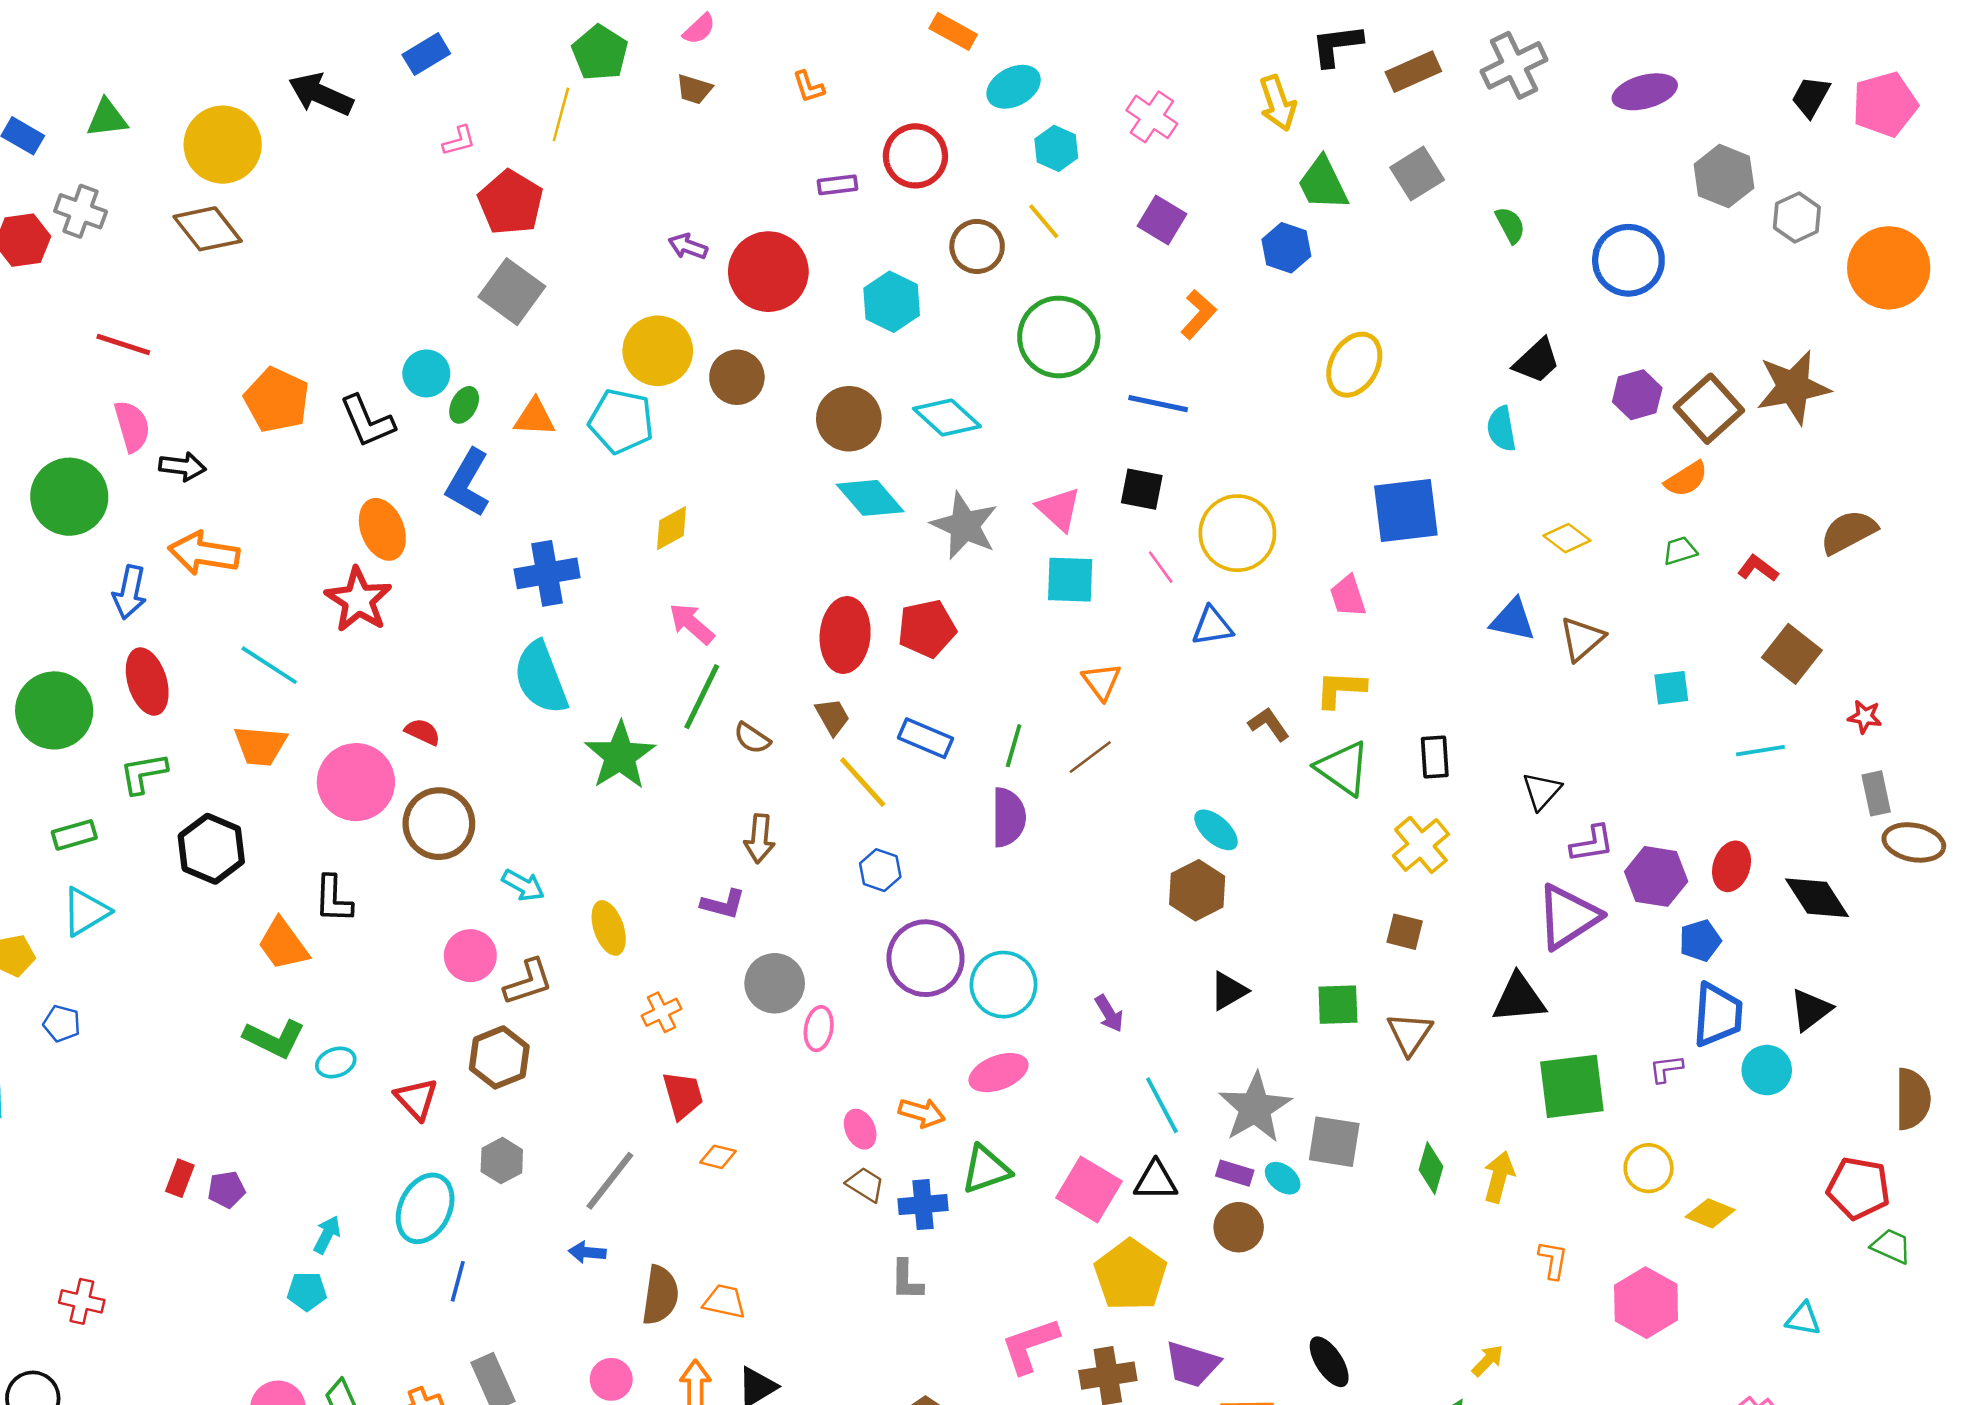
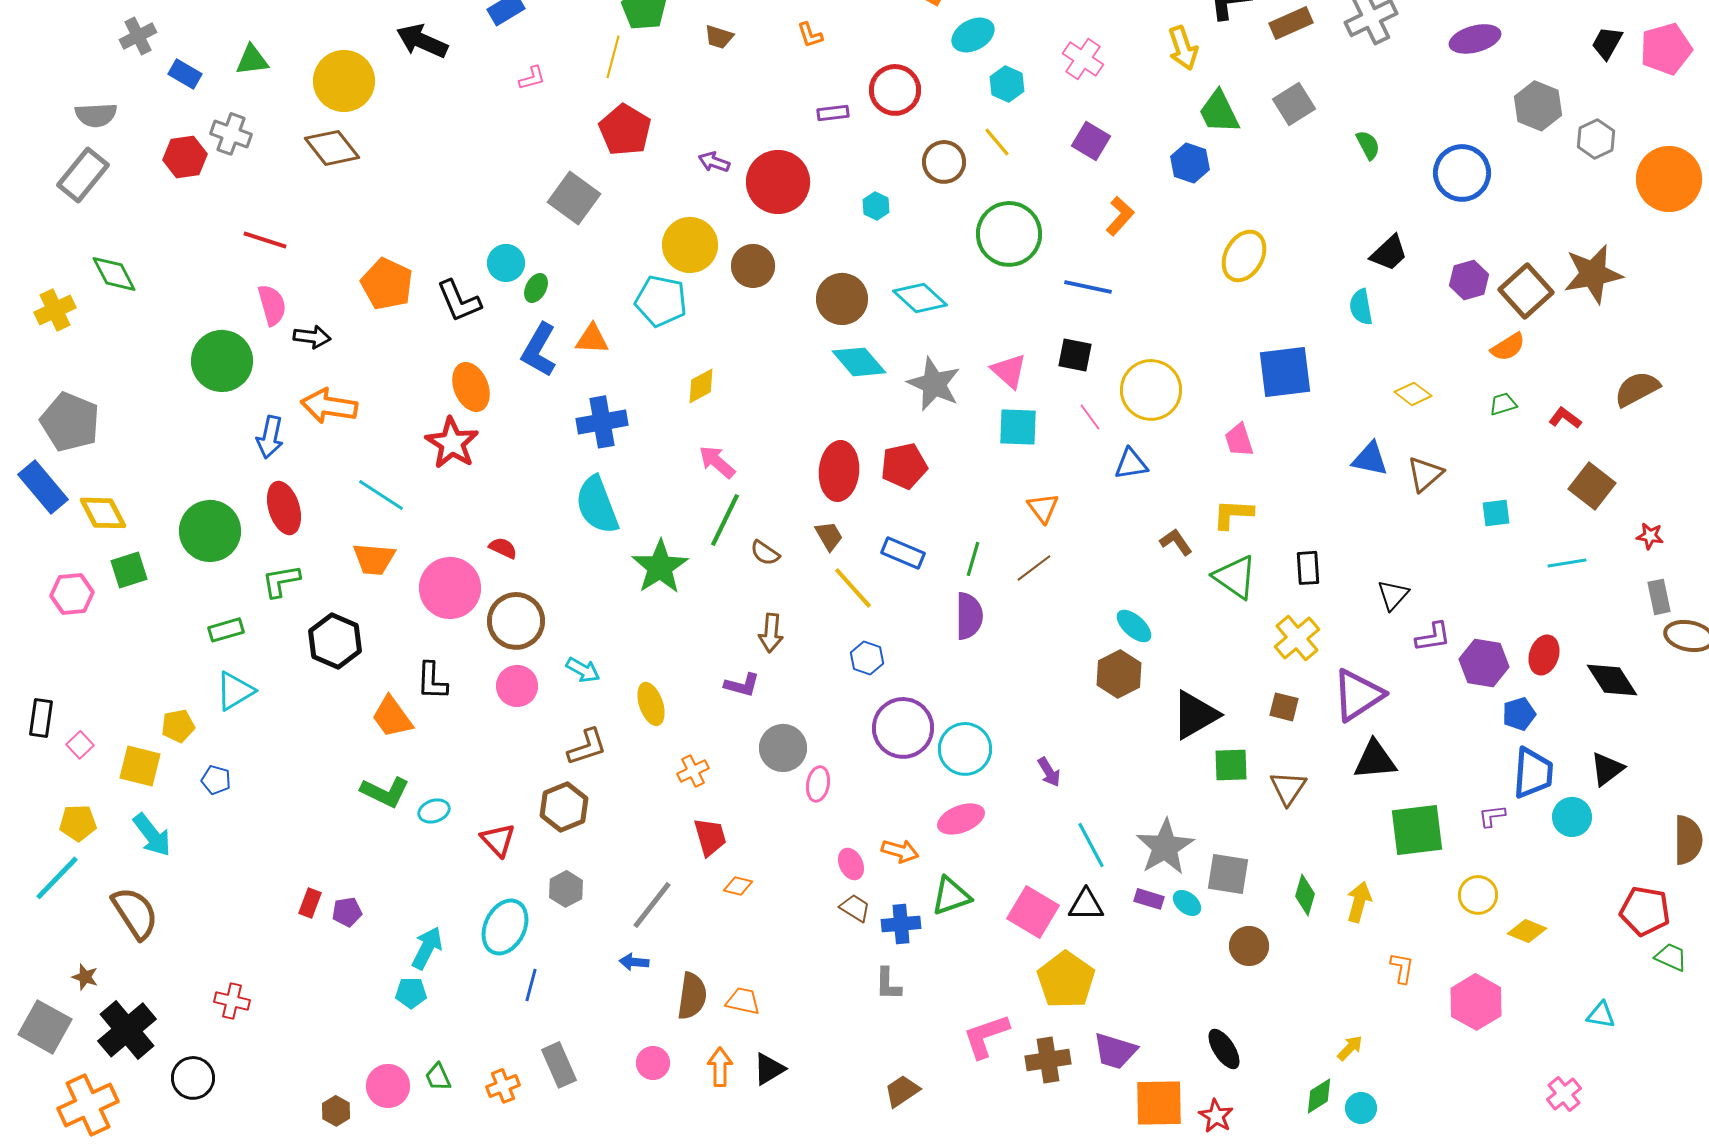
red pentagon: (511, 202) -> (625, 130), moved
cyan hexagon: (892, 302) -> (876, 206), size x0.6
orange triangle: (534, 417) -> (592, 339), moved
purple triangle: (1568, 917) -> (1358, 695), moved
pink circle: (470, 956) -> (517, 686), moved
black triangle: (1229, 991) -> (1195, 715), moved, size x1.6
brown circle: (1239, 1227) -> (1249, 946), moved
cyan arrow: (327, 1235) -> (427, 948), size x1.4

